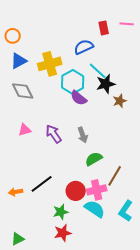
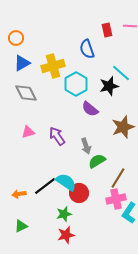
blue semicircle: (84, 47) -> (87, 49), turned -84
cyan line: (98, 71) -> (121, 73), moved
purple semicircle: (79, 98) -> (90, 109), moved
brown star: (120, 101) -> (123, 127), moved, size x1.6
gray arrow: (83, 135) -> (86, 146), moved
pink cross: (97, 190) -> (116, 199), moved
cyan semicircle: (95, 209) -> (66, 182), moved
green triangle: (18, 239) -> (21, 226), moved

